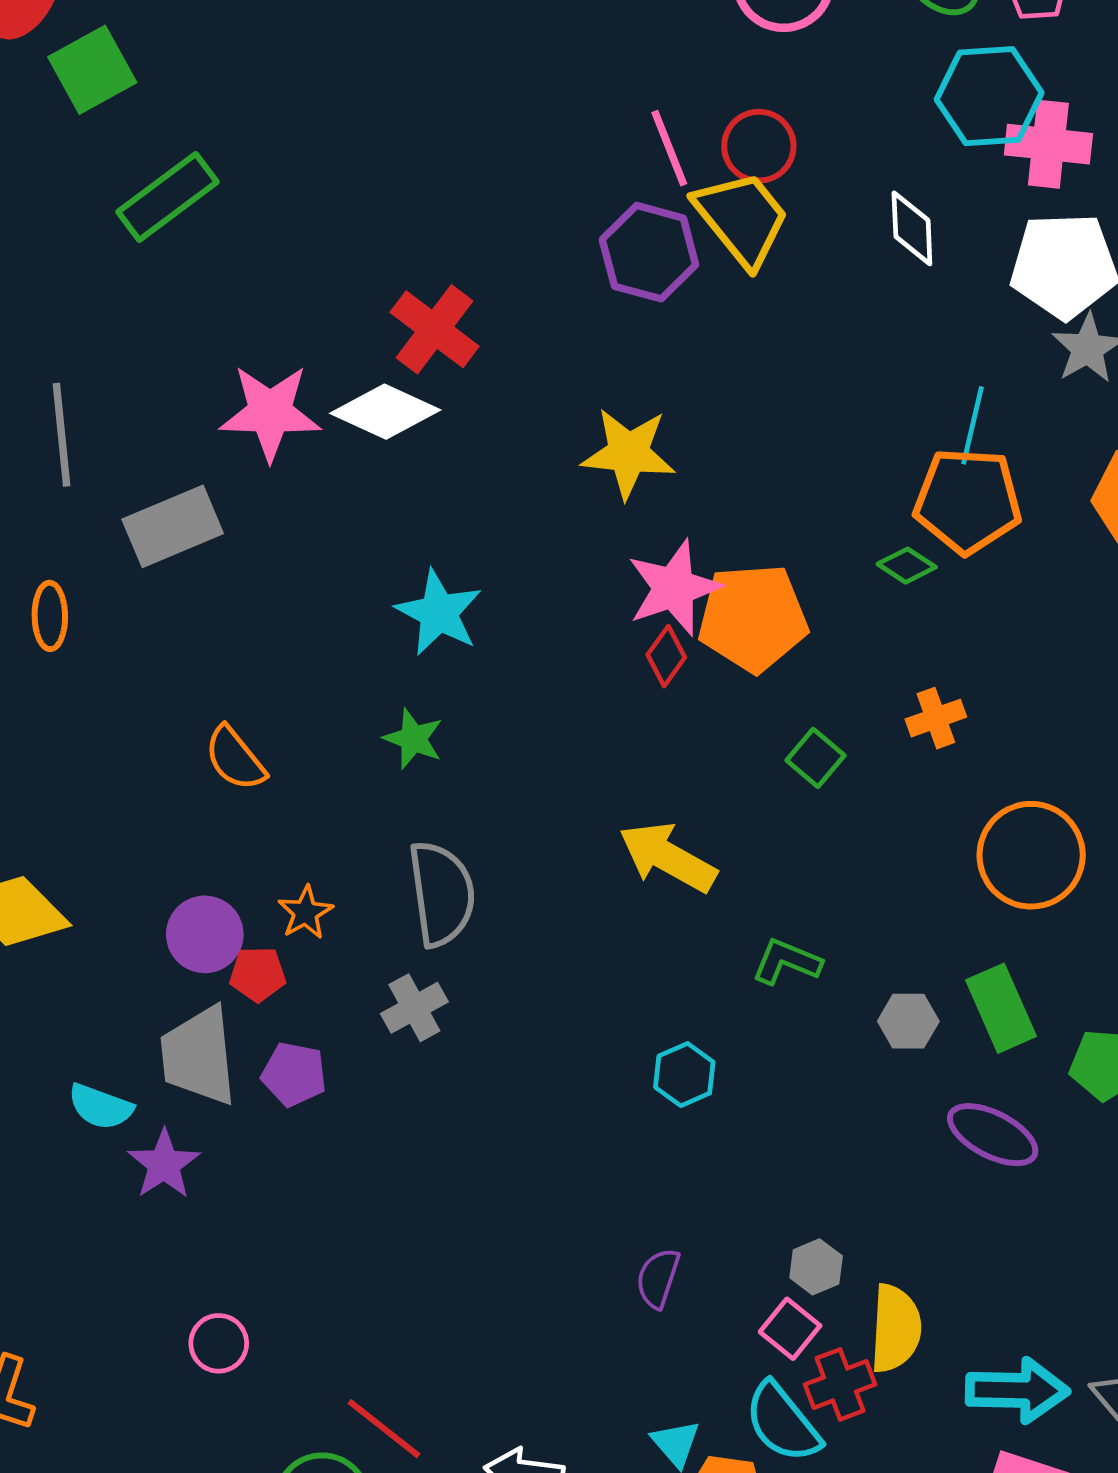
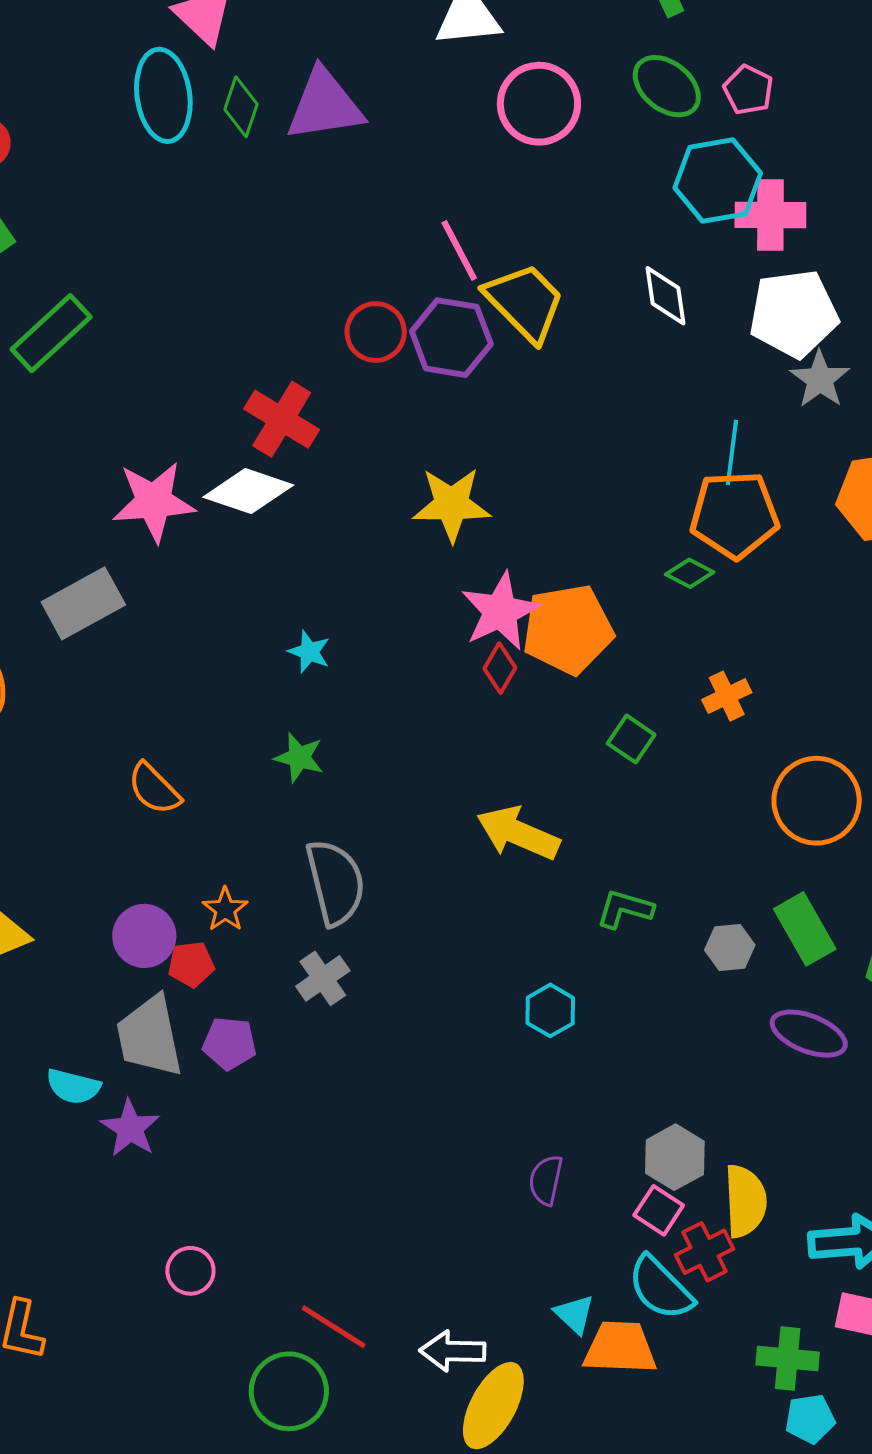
red circle: (759, 146) -> (376, 332), moved
cyan star: (439, 613) -> (309, 652), size x0.6
gray hexagon: (816, 1267) -> (675, 1157), size x1.4

